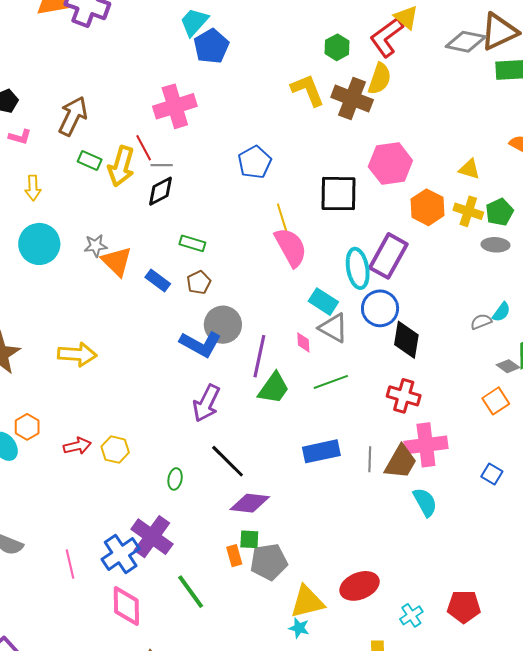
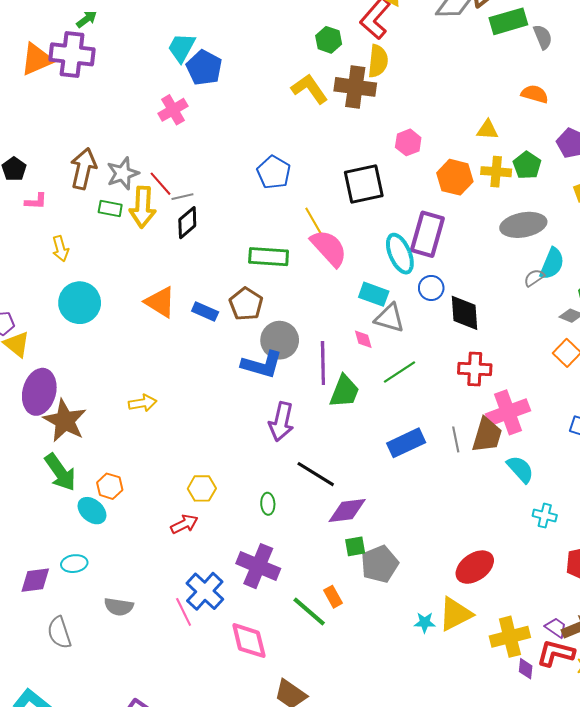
pink cross: (175, 106) -> (173, 110), moved, size x0.7
pink hexagon: (390, 164) -> (408, 142), size x0.6
green rectangle: (192, 243) -> (269, 257), moved, size x1.5
gray ellipse: (495, 245) -> (523, 225), moved, size x1.6
gray star: (95, 246) -> (123, 173), moved, size x1.4
brown pentagon: (199, 282) -> (246, 304), size x1.4
blue circle: (380, 308) -> (431, 288), size x0.7
cyan semicircle: (501, 312) -> (552, 264), size x1.5
yellow arrow: (77, 354) -> (143, 403), size x0.7
red arrow: (77, 446) -> (184, 524), moved
blue cross: (121, 554) -> (205, 591), moved
orange rectangle: (234, 556) -> (333, 597), moved
yellow triangle: (307, 602) -> (455, 614), moved
cyan cross: (411, 615) -> (545, 516), moved, turned -30

